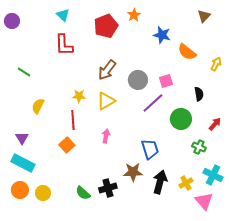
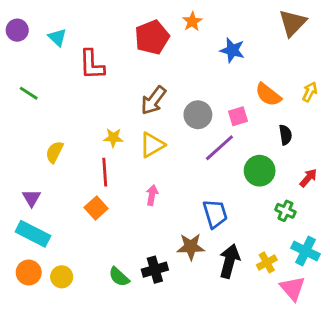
cyan triangle: (63, 15) -> (57, 37), moved
brown triangle: (204, 16) -> (293, 23), size x1.5
orange semicircle: (187, 52) -> (268, 95), moved
green line: (24, 72) -> (29, 93), moved

